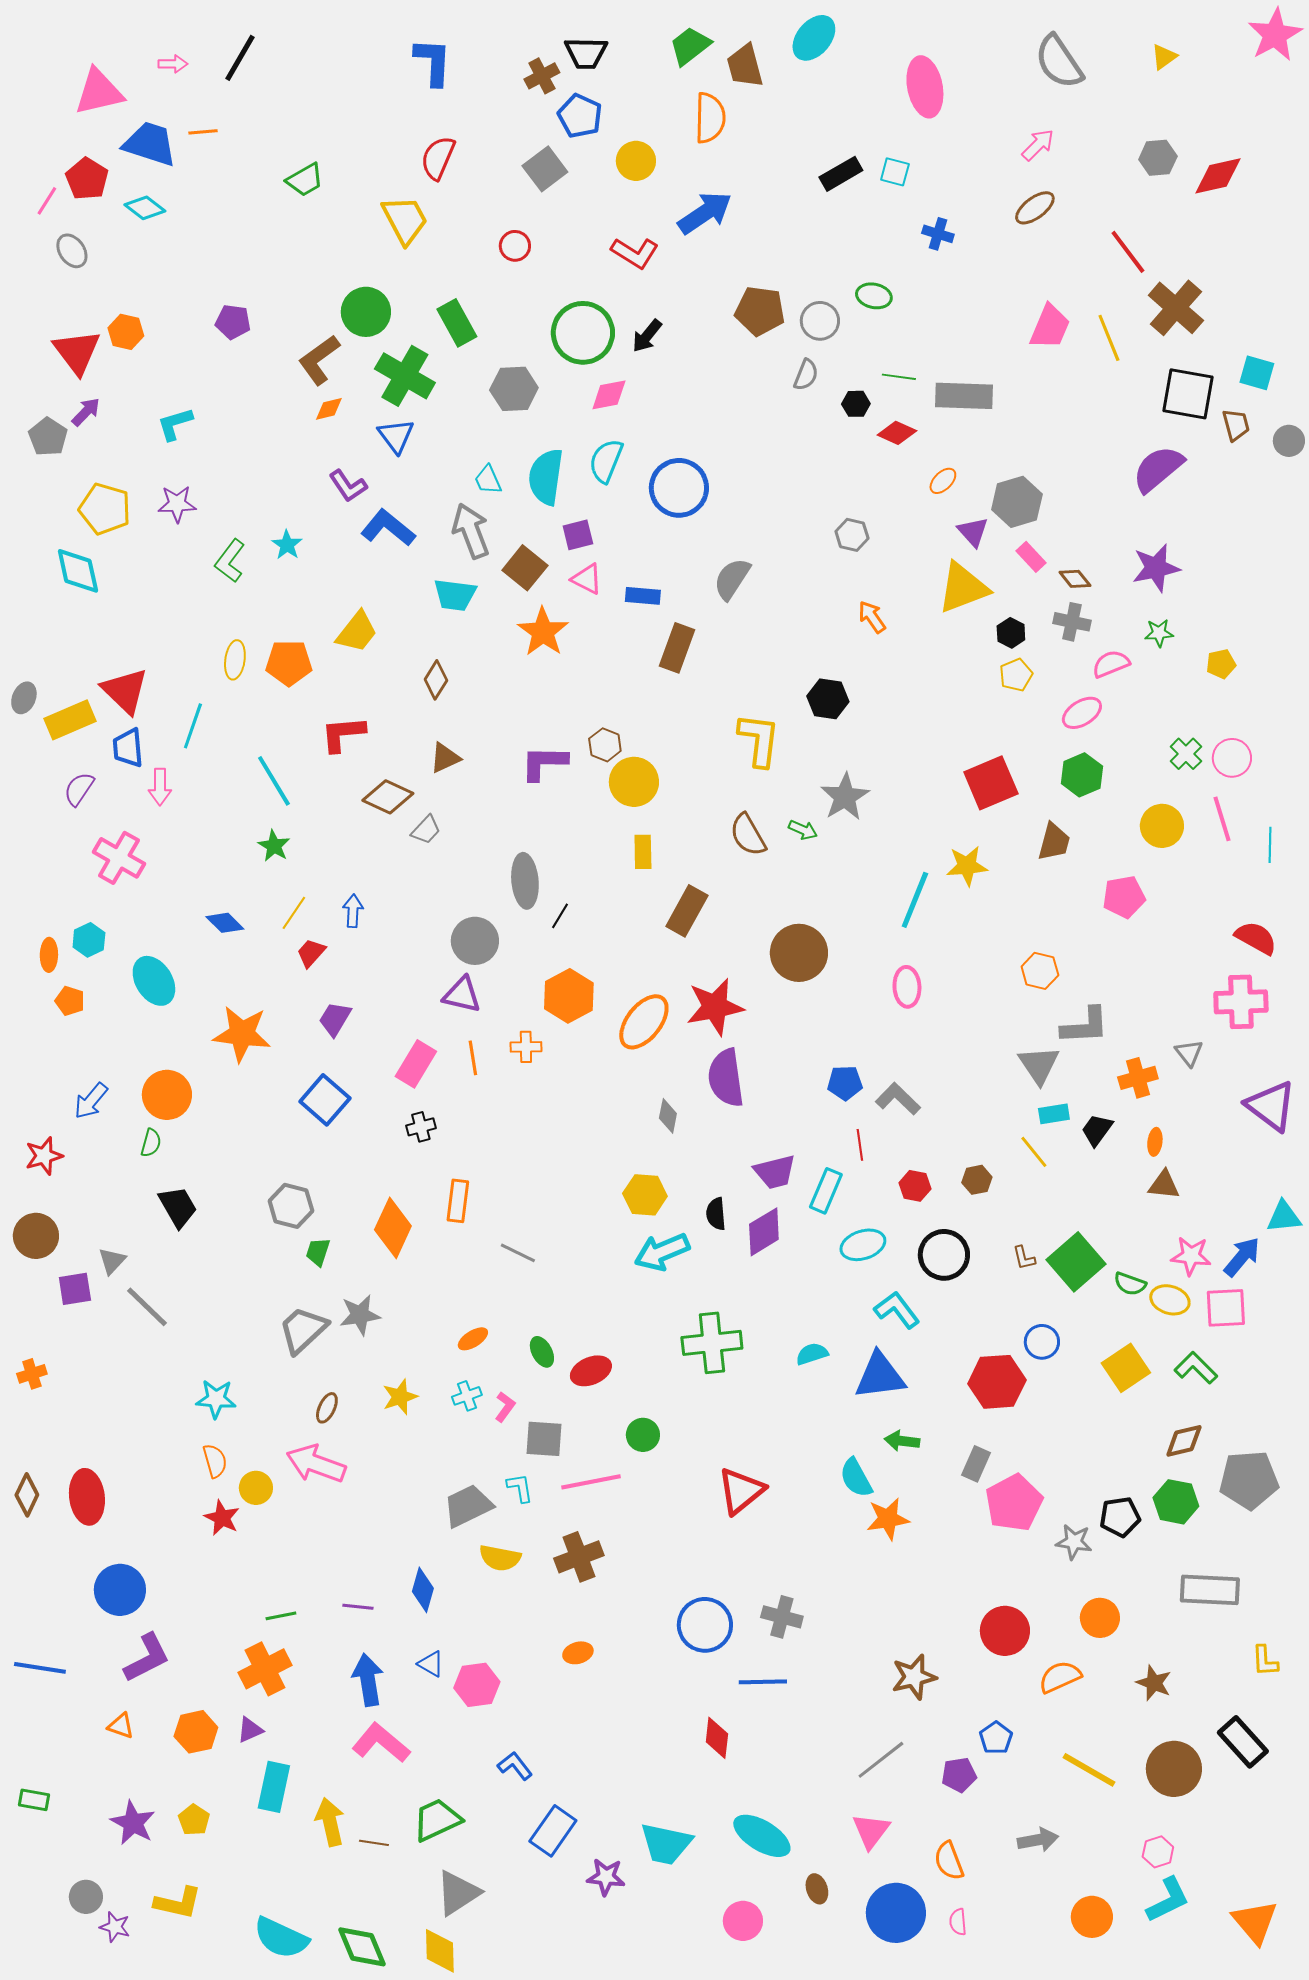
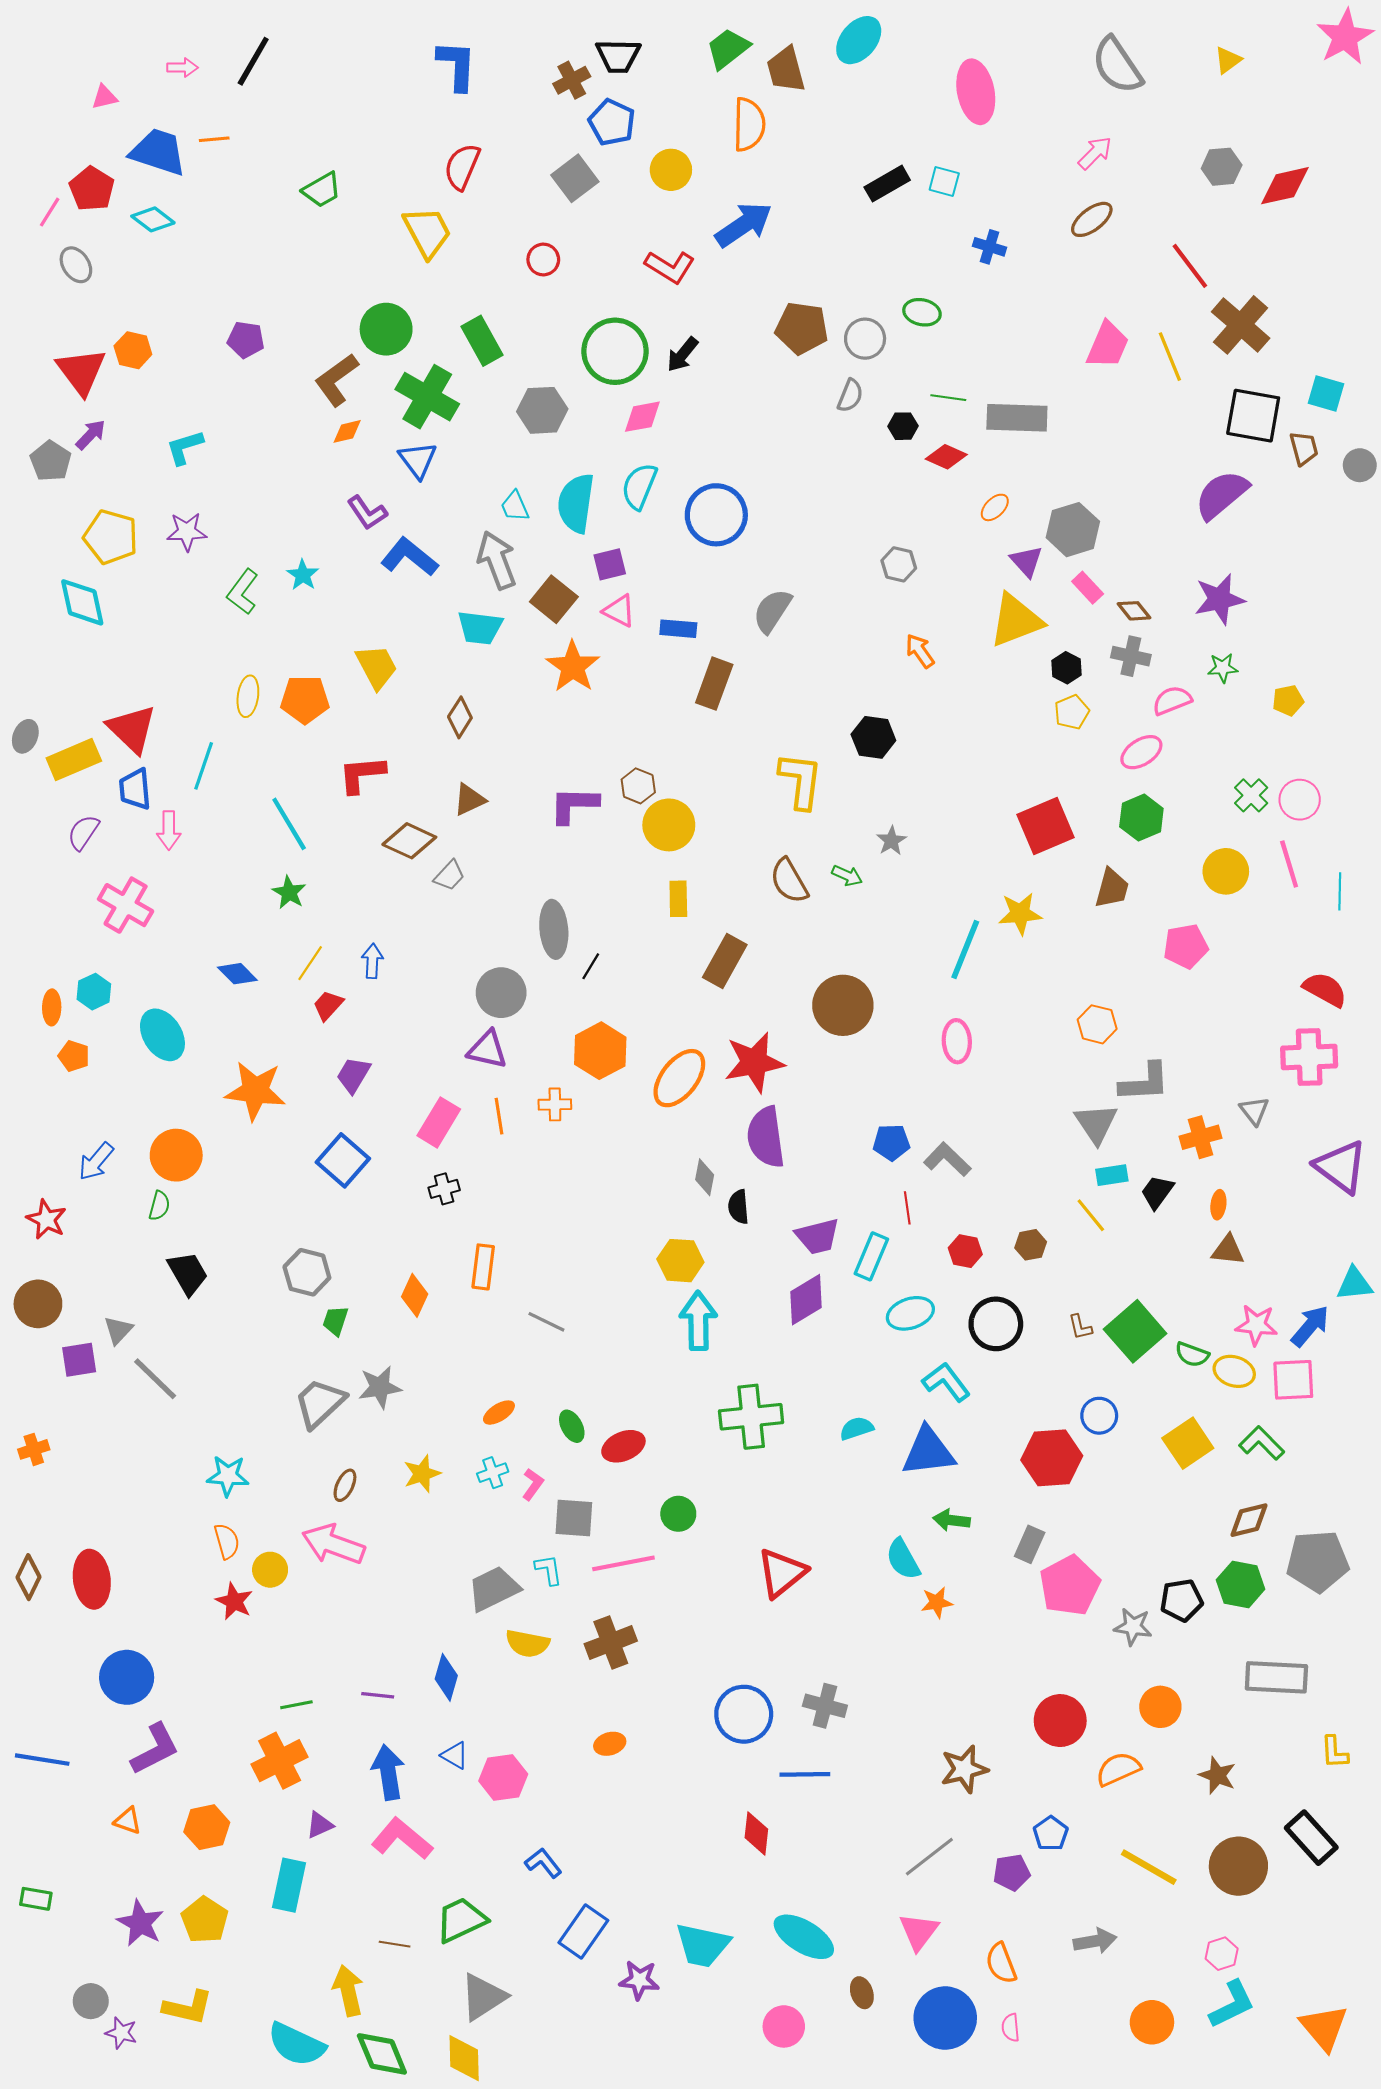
pink triangle: (99, 92) -> (104, 97), size x0.5
yellow trapezoid: (357, 632) -> (377, 667), turned -66
gray star: (845, 797) -> (891, 841), size x0.6
red star: (44, 1156) -> (46, 1219), turned -30
black semicircle: (716, 1214) -> (738, 1207), moved
orange diamond: (393, 1228) -> (415, 1295), size x0.7
cyan arrow: (662, 1252) -> (698, 1321), turned 112
orange star: (888, 1519) -> (937, 1602), size x0.7
purple triangle: (250, 1730) -> (320, 1825), moved
yellow pentagon: (194, 1820) -> (205, 1920), size x1.4
yellow arrow: (330, 1822) -> (348, 1991), moved

